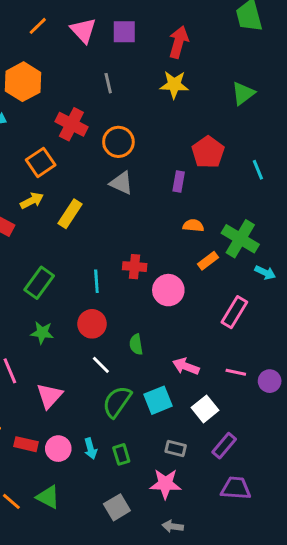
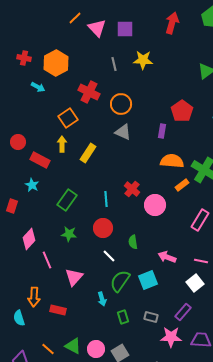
orange line: (38, 26) -> (75, 18), moved
red arrow: (179, 42) -> (172, 23), moved
yellow star: (174, 85) -> (143, 60), moved
yellow arrow: (32, 201) -> (62, 144), turned -63
orange semicircle: (193, 226) -> (172, 161), size x1.6
red cross: (135, 267) -> (132, 189), turned 35
white square: (205, 409) -> (195, 283), moved
purple rectangle: (224, 446) -> (183, 312), moved
pink circle: (58, 449) -> (96, 349), moved
cyan arrow: (91, 449) -> (102, 299), moved
gray rectangle: (176, 449) -> (151, 317), moved
pink star: (165, 484) -> (171, 337), moved

